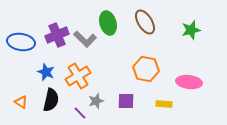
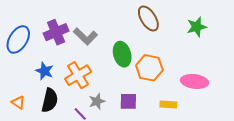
green ellipse: (108, 23) -> (122, 54), moved
blue ellipse: (21, 42) -> (18, 39), turned -68

